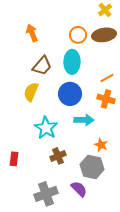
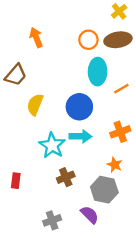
cyan ellipse: (72, 62) -> (98, 72), moved
brown trapezoid: (42, 66) -> (16, 75), moved
orange cross: (106, 99) -> (120, 132), moved, turned -36
cyan arrow: (84, 120) -> (80, 136), moved
gray cross: (46, 194) -> (52, 220), size x0.7

